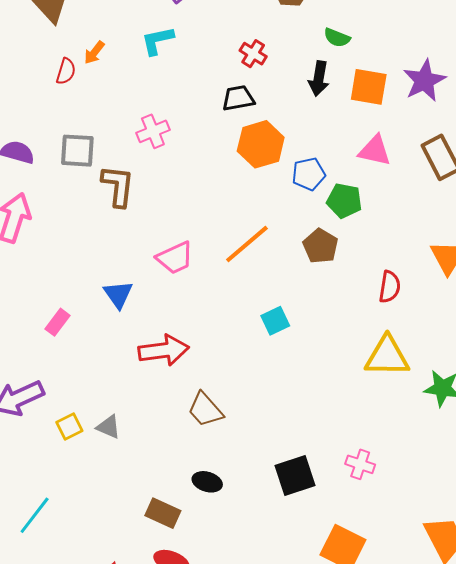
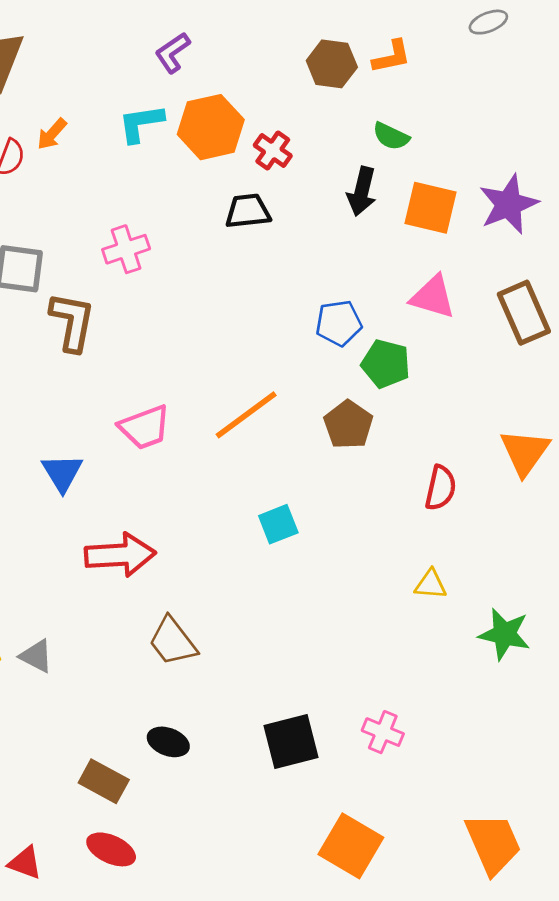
orange hexagon: (261, 144) -> (211, 127), moved
yellow triangle: (387, 356) -> (431, 584), size x0.5

